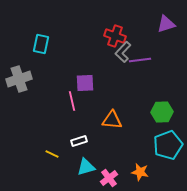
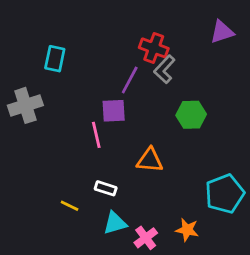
purple line: (140, 60) -> (130, 80), moved, turned -55
green hexagon: (162, 112) -> (191, 115), moved
white rectangle: (79, 141) -> (106, 188), turned 35

